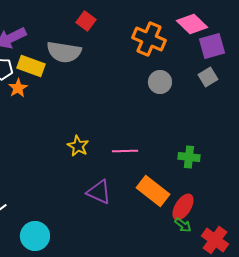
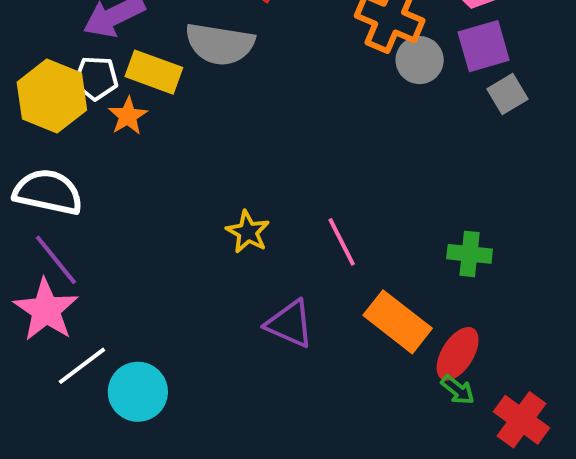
purple square: (212, 46) -> (484, 46), moved
gray circle: (160, 82) -> (420, 60), moved
pink line: (125, 151) -> (342, 242), turned 65
cyan circle: (35, 236) -> (138, 392), moved

